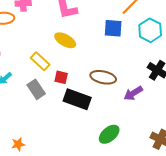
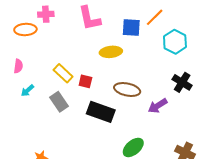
blue square: (113, 28) -> (131, 27), moved
yellow ellipse: (65, 40) -> (111, 52), moved, turned -35
red square: (61, 77) -> (85, 81), moved

